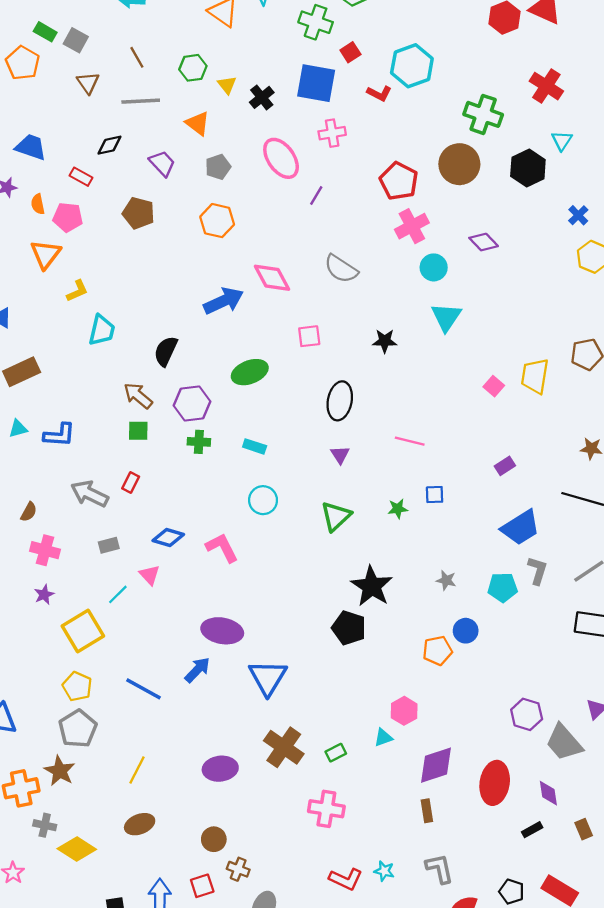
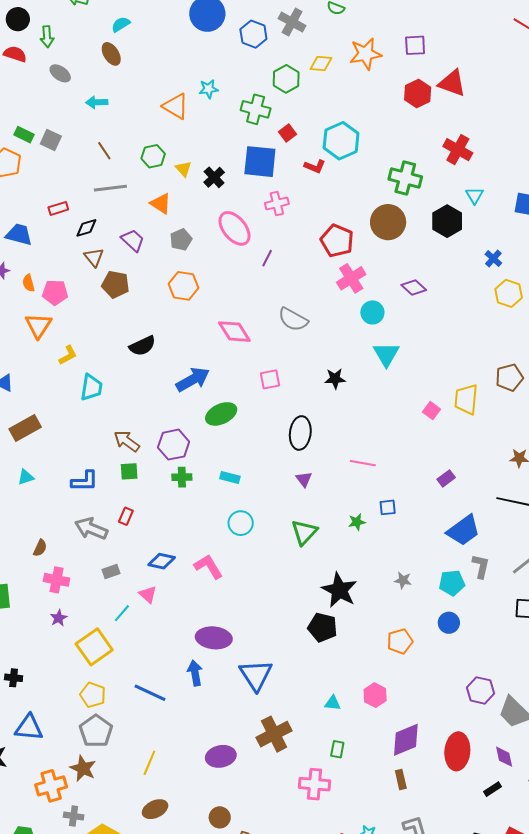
brown triangle: (88, 83) -> (94, 257), moved
red rectangle: (81, 177) -> (58, 208), moved, turned -42
blue arrow: (223, 301) -> (193, 379), moved
black semicircle: (166, 351) -> (142, 346), moved, turned -136
blue L-shape: (59, 435) -> (85, 481), moved
blue circle: (466, 631) -> (449, 623), moved
blue arrow: (197, 670) -> (195, 673), turned -50
cyan triangle: (383, 737) -> (333, 703), moved, turned 30
brown cross: (284, 747) -> (274, 734), turned 32
green rectangle: (336, 753) -> (337, 749), moved, turned -48

